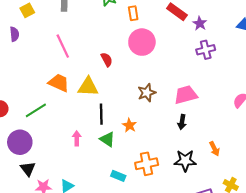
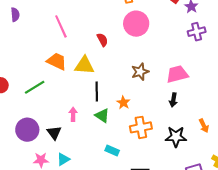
purple circle: (20, 142) -> (27, 130), moved
orange cross: (147, 164) -> (141, 127), moved
black triangle: (28, 169) -> (54, 133), moved

